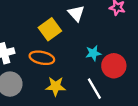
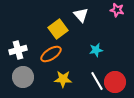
orange ellipse: (42, 58) -> (51, 54), turned -45
red circle: (114, 66) -> (115, 82), moved

